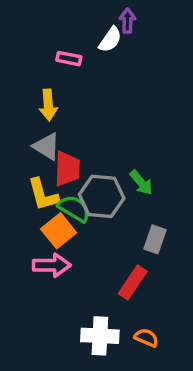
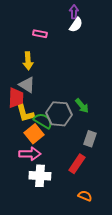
white semicircle: (110, 40) -> (76, 25), moved
red trapezoid: (67, 169) -> (16, 98), moved
white cross: (100, 336) -> (40, 176), moved

